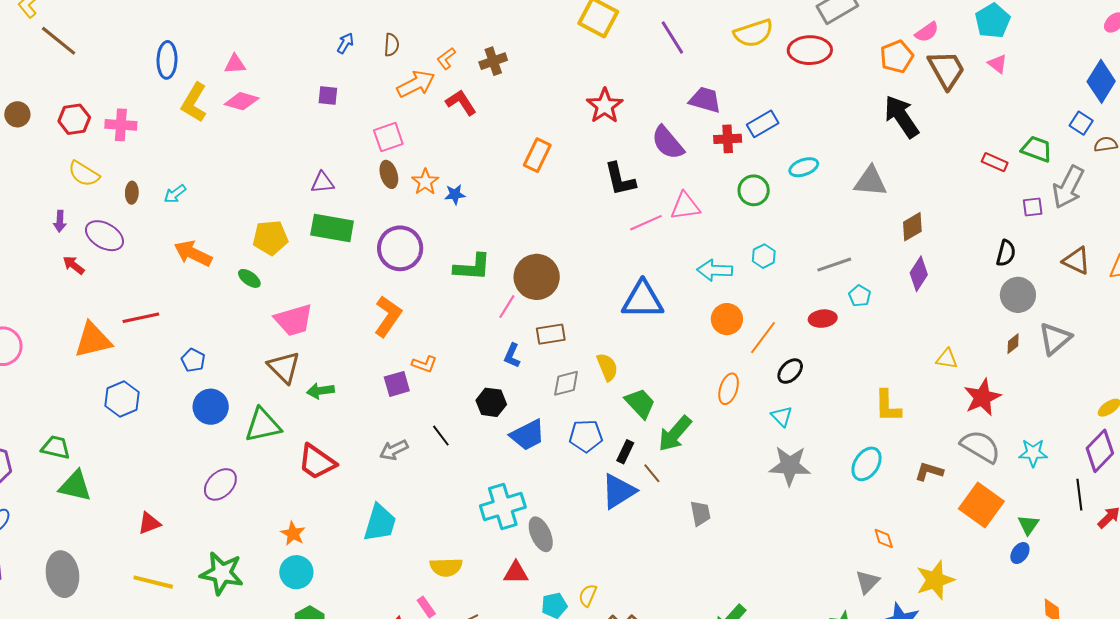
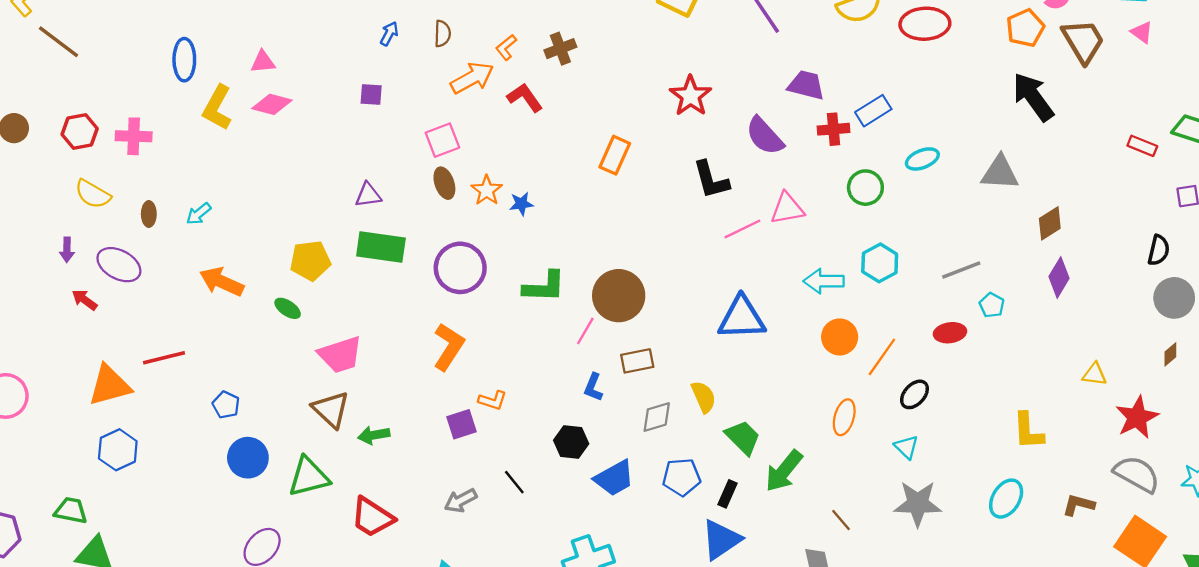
cyan hexagon: (764, 256) -> (880, 263), size x1.4
blue hexagon: (122, 399) -> (118, 450), moved
brown line: (652, 473) -> (841, 520), moved

